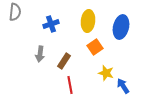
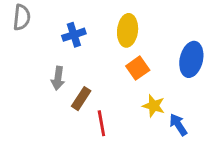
blue ellipse: (121, 27) -> (191, 59), moved
brown rectangle: (64, 61) -> (81, 99), moved

